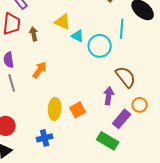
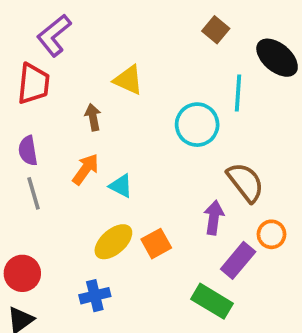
brown arrow: (34, 34) -> (93, 117), moved
cyan triangle: (78, 36) -> (121, 186), moved
yellow ellipse: (55, 109) -> (113, 242), turned 45

